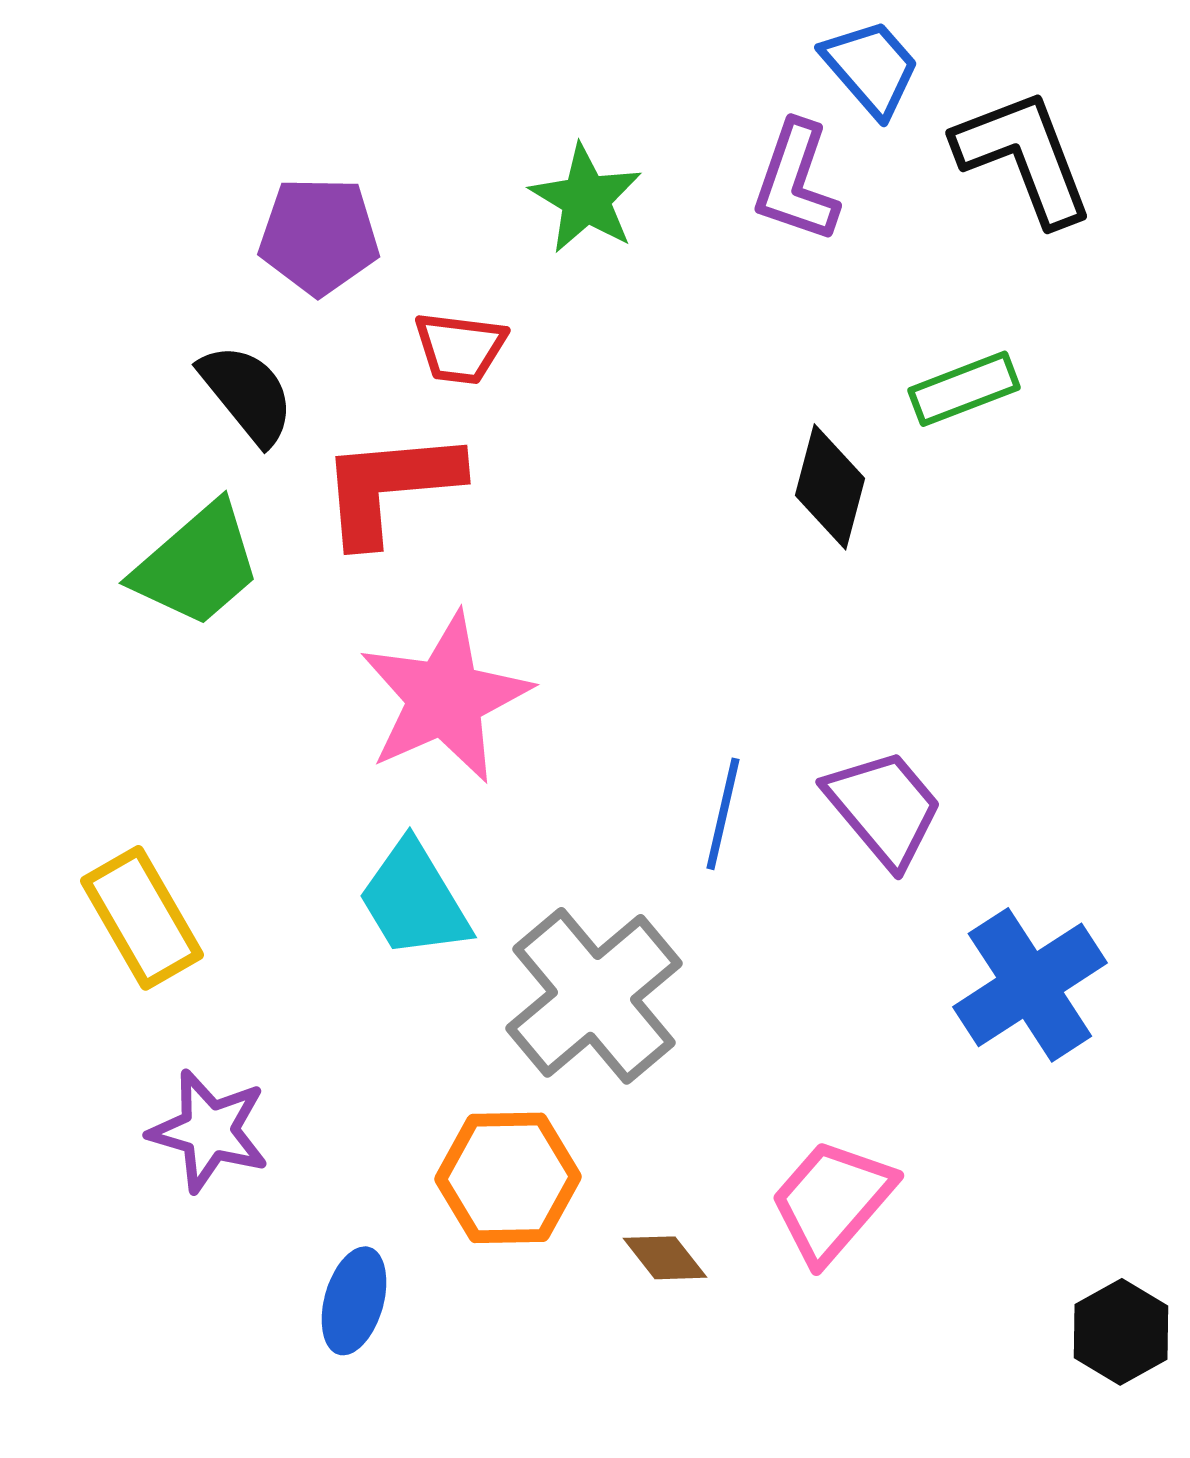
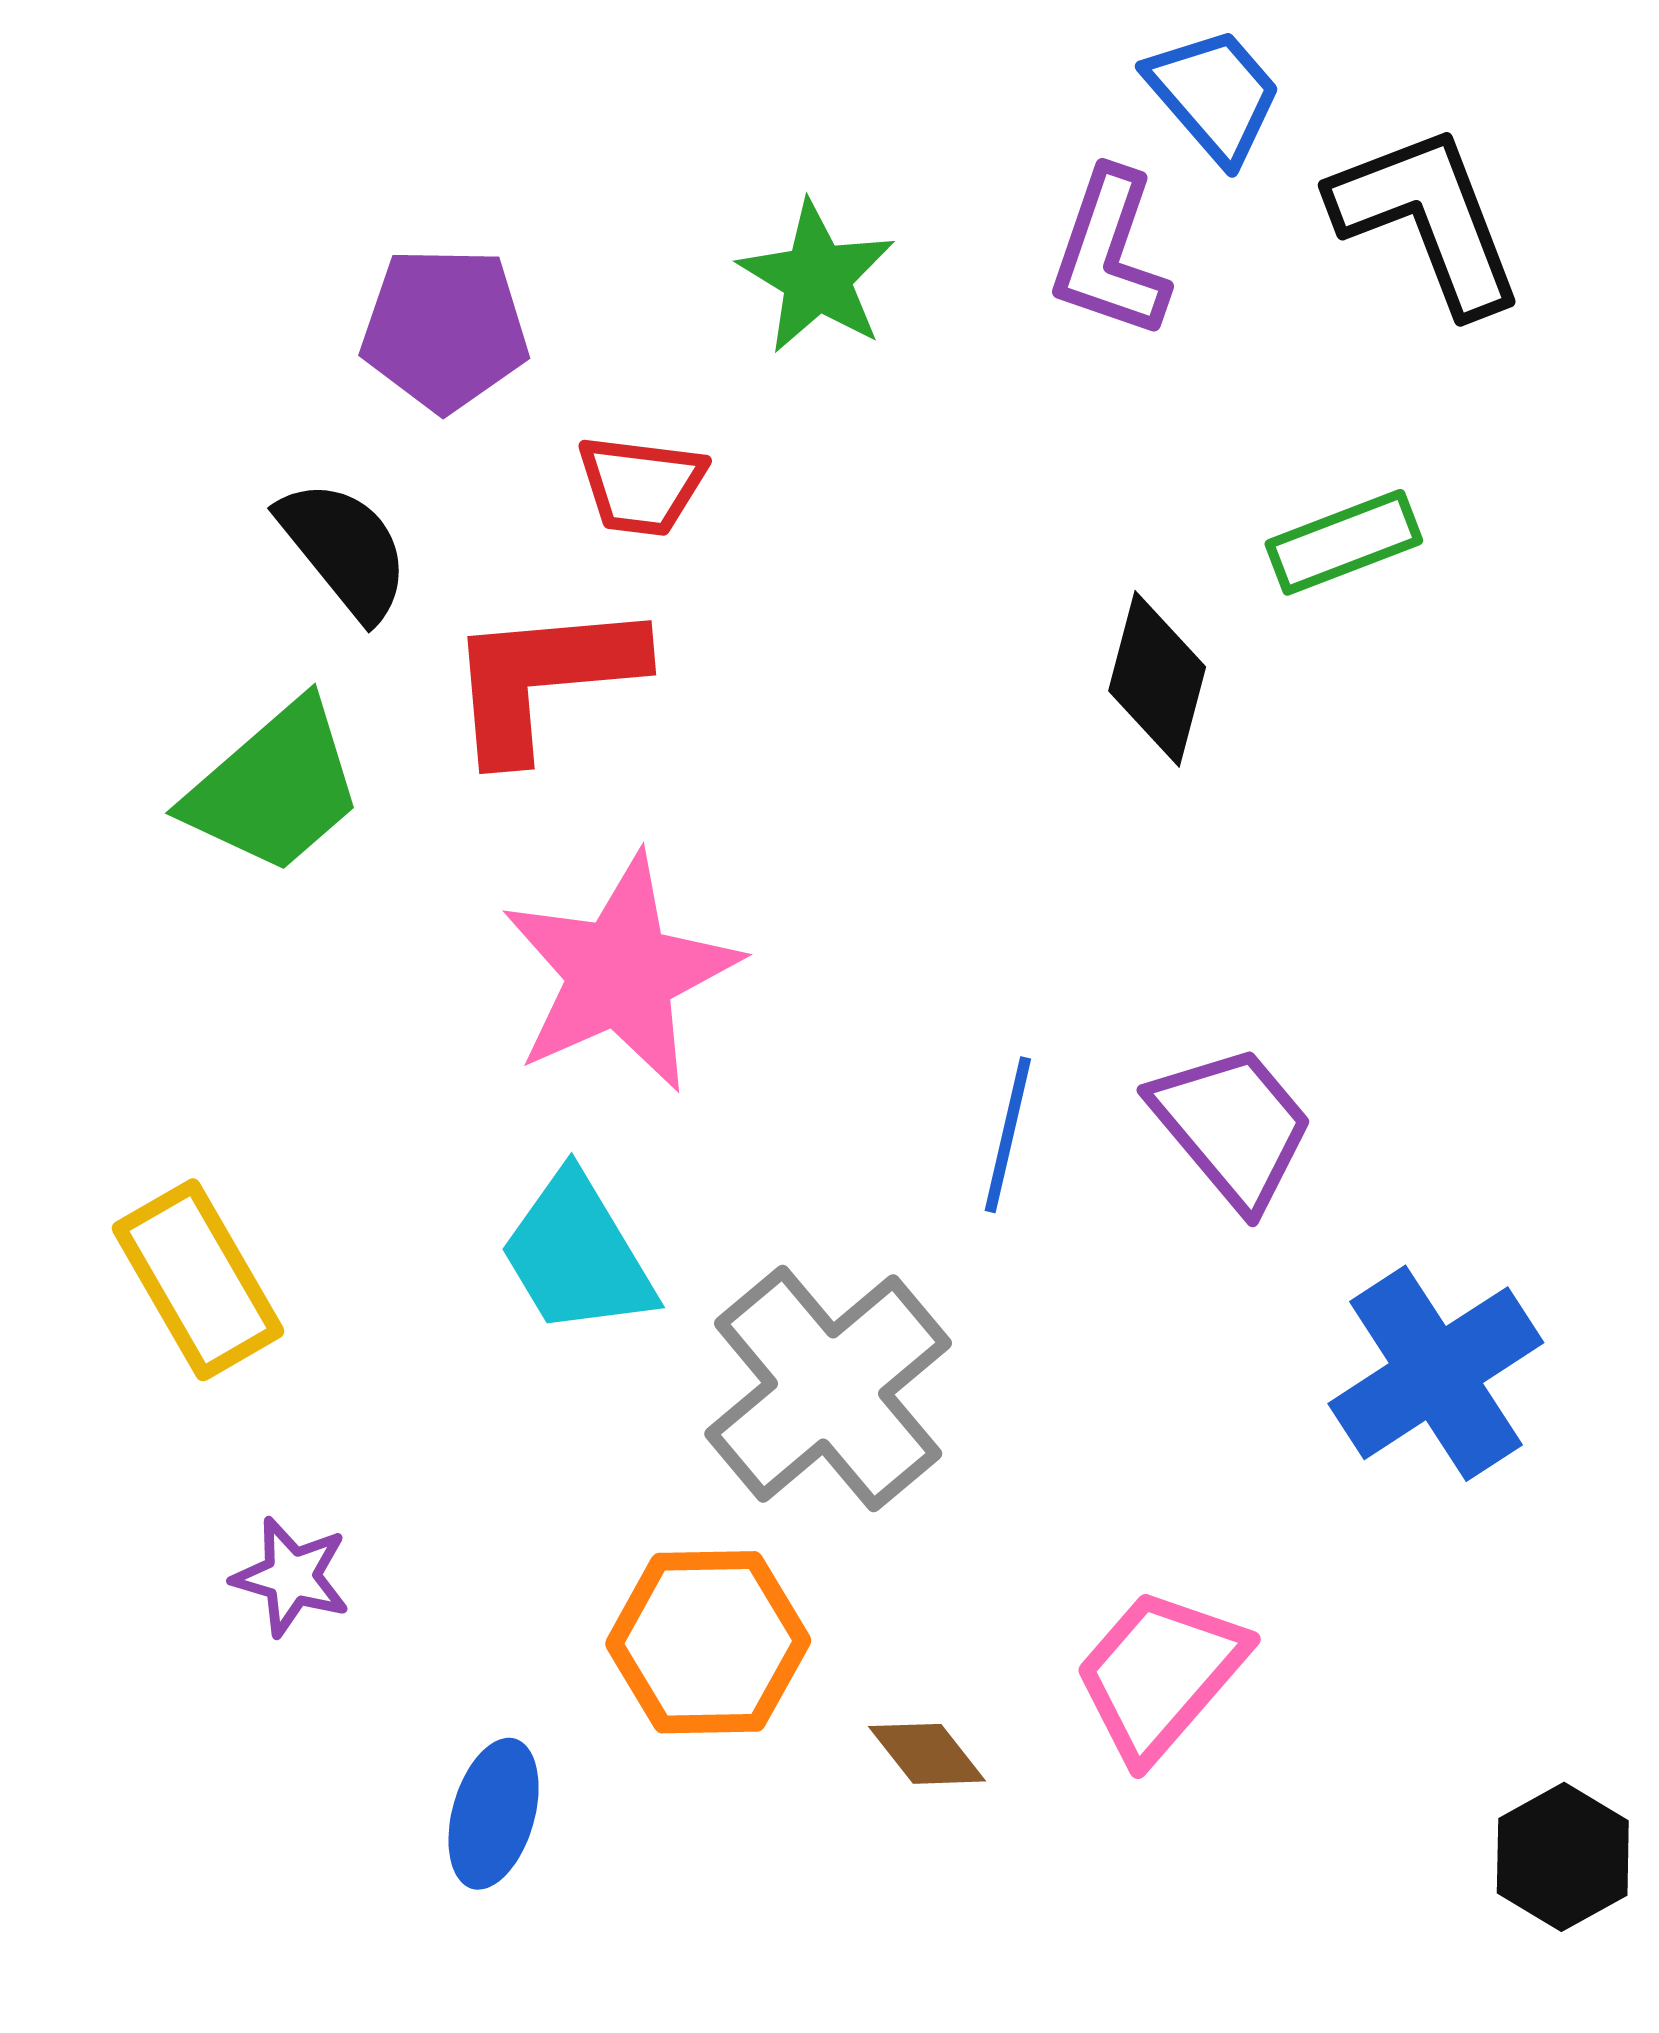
purple star: (209, 1131) -> (291, 1577), size x0.7

